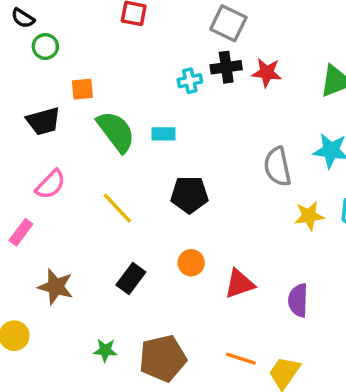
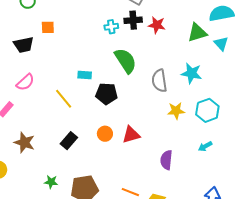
green semicircle: (116, 132) -> (125, 61), moved
cyan rectangle: (163, 134) -> (85, 75), moved
red triangle: (239, 284) -> (131, 135), moved

